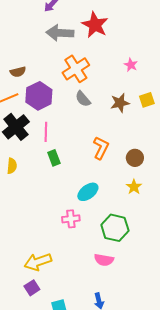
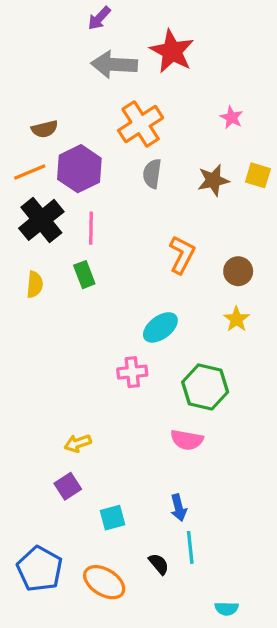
gray semicircle: (83, 99) -> (152, 174), turned 48
yellow square: (147, 100) -> (258, 175), turned 35
green rectangle: (54, 158) -> (84, 275), moved
yellow arrow: (38, 262) -> (78, 443), size x0.6

